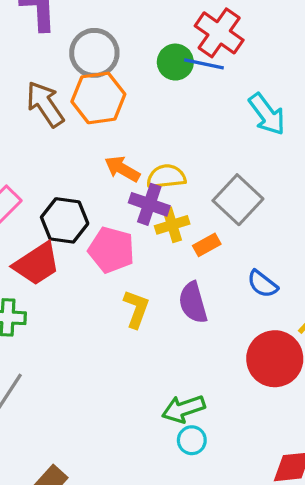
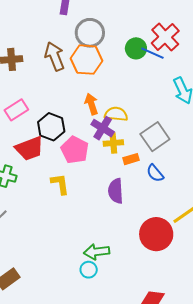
orange arrow: (122, 169) -> (91, 104), turned 30
blue semicircle: (262, 284) -> (155, 173), moved
yellow L-shape: (136, 309) -> (60, 184), moved, turned -40
cyan circle: (192, 440) -> (89, 270), moved

